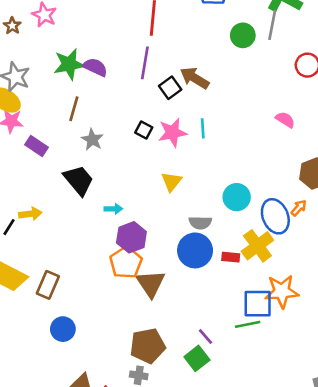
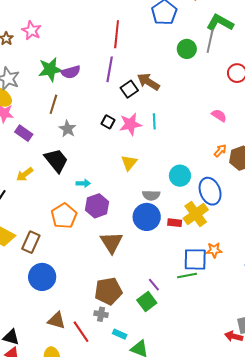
purple semicircle: (95, 67) -> (71, 72), turned 138
orange arrow: (299, 208) -> (220, 151), moved
yellow arrow: (30, 214) -> (25, 174), moved, turned 150
orange pentagon: (126, 263) -> (64, 216), moved
orange star: (282, 291) -> (214, 250), size x0.6
blue circle: (63, 329) -> (42, 277), size x1.4

